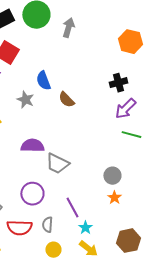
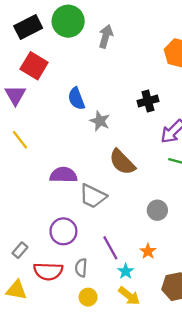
black cross: (118, 83) -> (148, 101), moved
gray star: (25, 100) -> (100, 121), moved
brown semicircle: (66, 100) -> (122, 162), moved, size x1.4
orange star: (114, 198) -> (148, 251), moved

